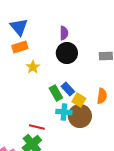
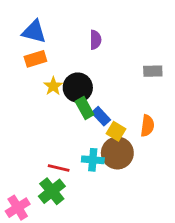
blue triangle: (19, 27) -> (34, 32), turned -36
black circle: (67, 53) -> (78, 88), moved
green rectangle: (56, 93) -> (85, 108), moved
cyan cross: (64, 112) -> (93, 160), moved

